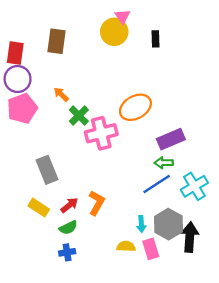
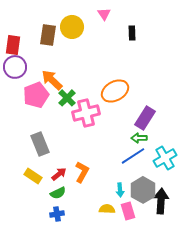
yellow circle: (114, 32) -> (72, 27), moved
orange arrow: (61, 94) -> (52, 80), size x1.6
pink pentagon: (22, 108) -> (36, 95), moved
purple rectangle: (171, 139) -> (145, 118), turned -35

